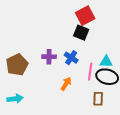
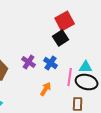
black square: (81, 33) -> (61, 38), turned 35
purple cross: (49, 57) -> (29, 62), turned 32

